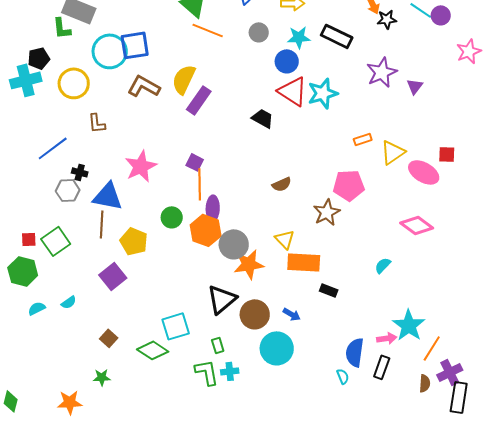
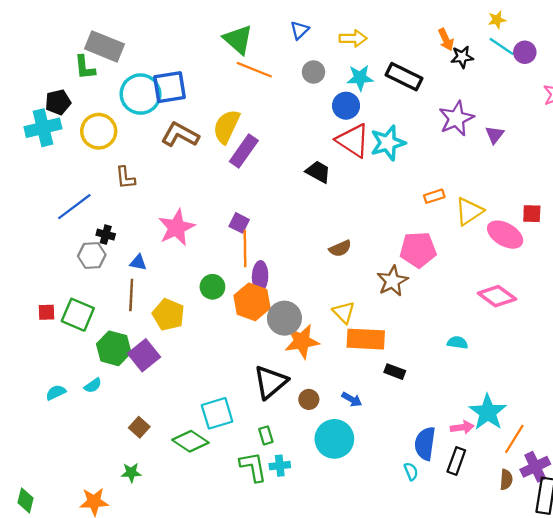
blue triangle: (108, 196) -> (138, 262), size x0.5
green square: (56, 241) -> (78, 315), turned -32
cyan semicircle: (383, 265) -> (457, 343), turned 54
green hexagon: (23, 271) -> (114, 348), moved
brown circle: (255, 314) -> (309, 399), size x0.6

